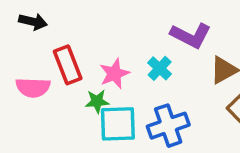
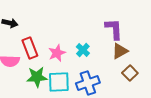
purple L-shape: (191, 35) -> (114, 29), moved, turned -120
green star: (97, 101) -> (37, 77), moved, size x1.5

